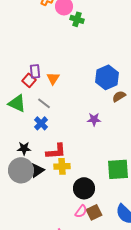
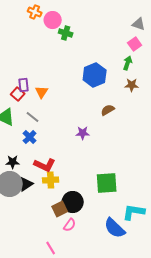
blue hexagon: (107, 77) -> (95, 75), moved
red L-shape: (56, 151) -> (45, 165), turned 30
brown square: (94, 212) -> (60, 209), moved

